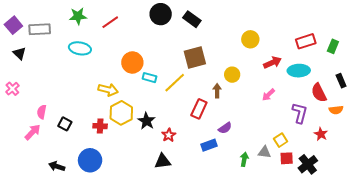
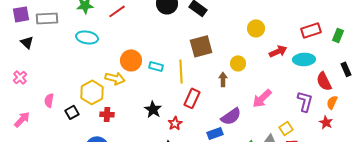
purple square: (13, 25) -> (21, 14), turned 30
orange circle: (132, 63) -> (131, 60), moved
yellow line: (175, 83) -> (181, 71), turned -50
pink arrow: (268, 95) -> (262, 98), moved, size x1.5
red rectangle: (199, 109) -> (192, 98), moved
orange semicircle: (336, 110) -> (332, 102), moved, turned 120
yellow hexagon: (121, 113) -> (92, 92), moved
black square: (65, 124) -> (72, 112), turned 32
purple semicircle: (225, 128) -> (231, 116), size x1.5
pink arrow: (33, 132) -> (22, 119), moved

